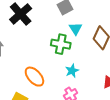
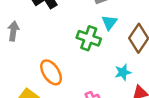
cyan star: (72, 71) -> (123, 72), moved

